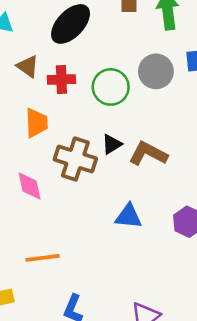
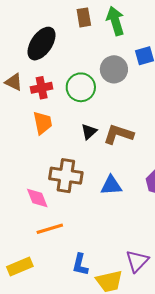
orange trapezoid: (36, 123) -> (43, 123), moved
brown cross: (75, 159) -> (66, 176), moved
pink diamond: (30, 186) -> (37, 198), moved

